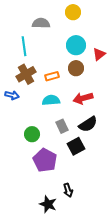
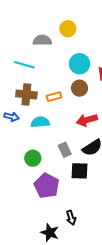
yellow circle: (73, 12) -> (68, 29), moved
cyan line: (24, 46) -> (24, 65), turned -66
brown cross: (26, 74) -> (26, 94), turned 36
cyan semicircle: (51, 100) -> (40, 122), moved
black square: (76, 146) -> (80, 171), turned 30

